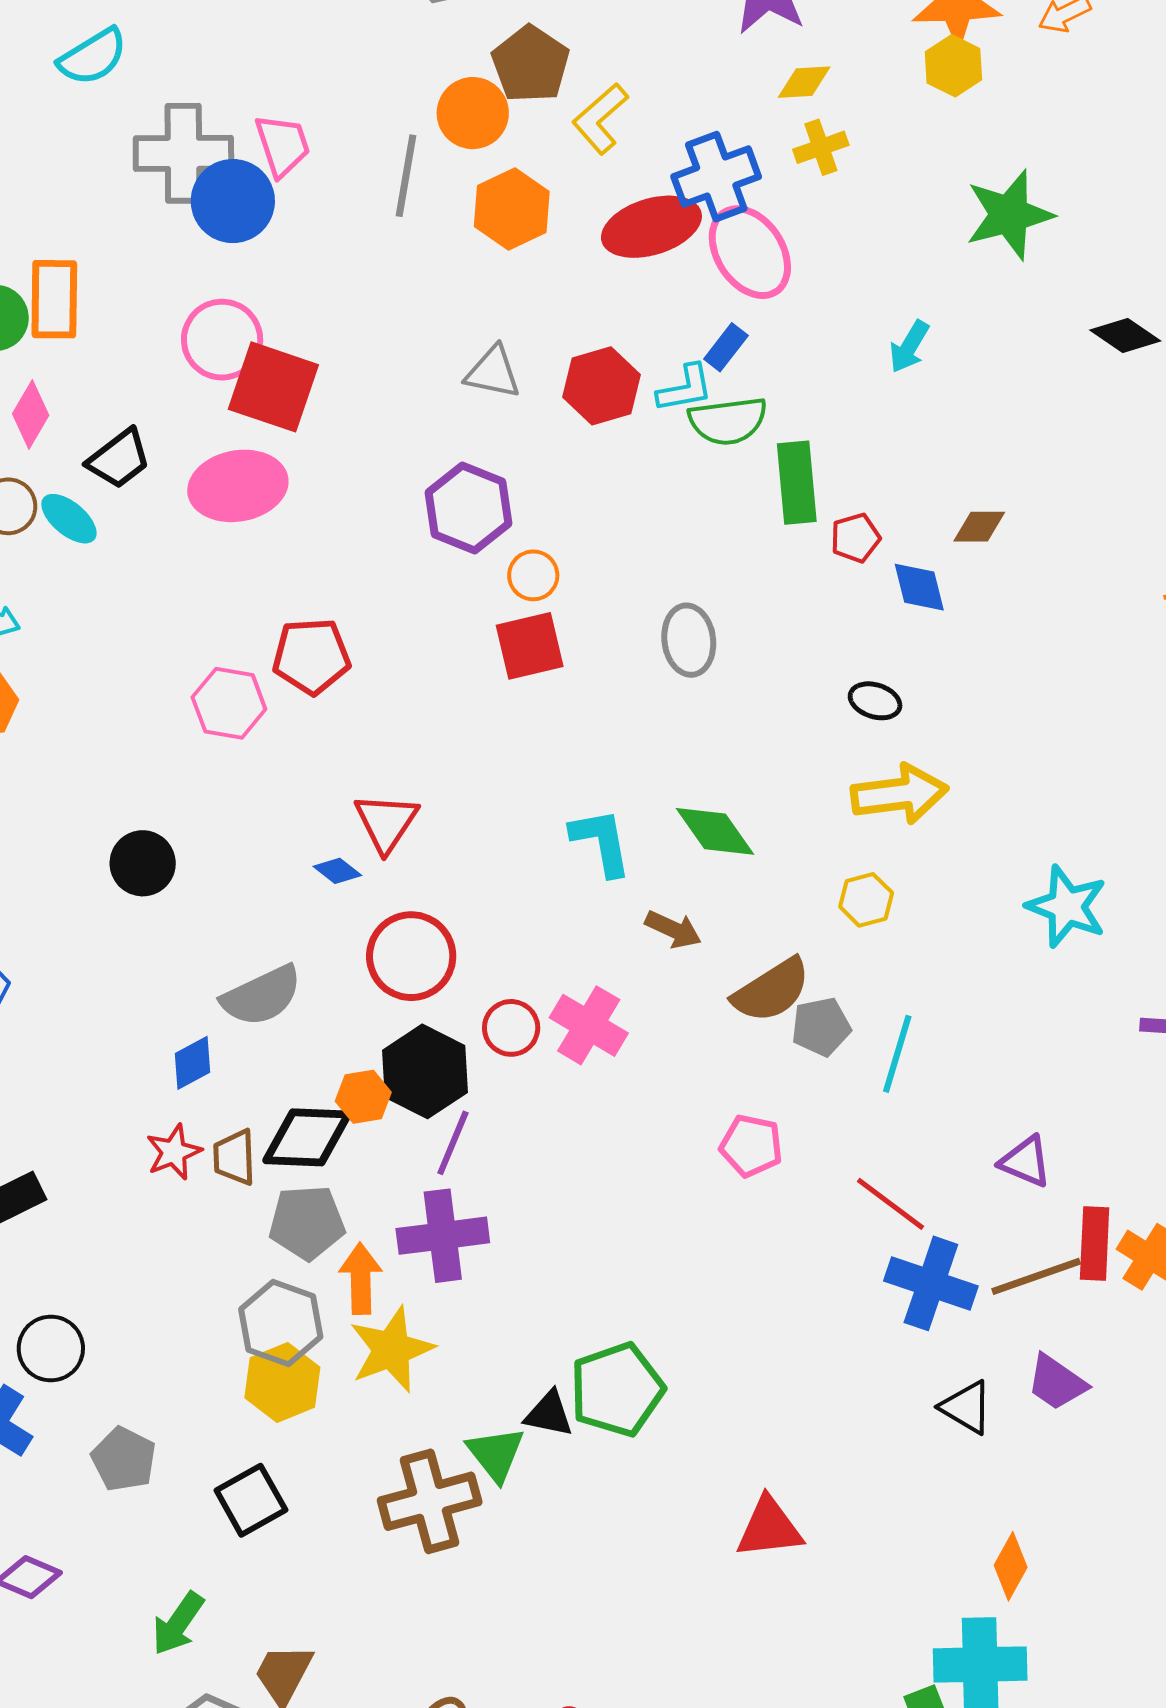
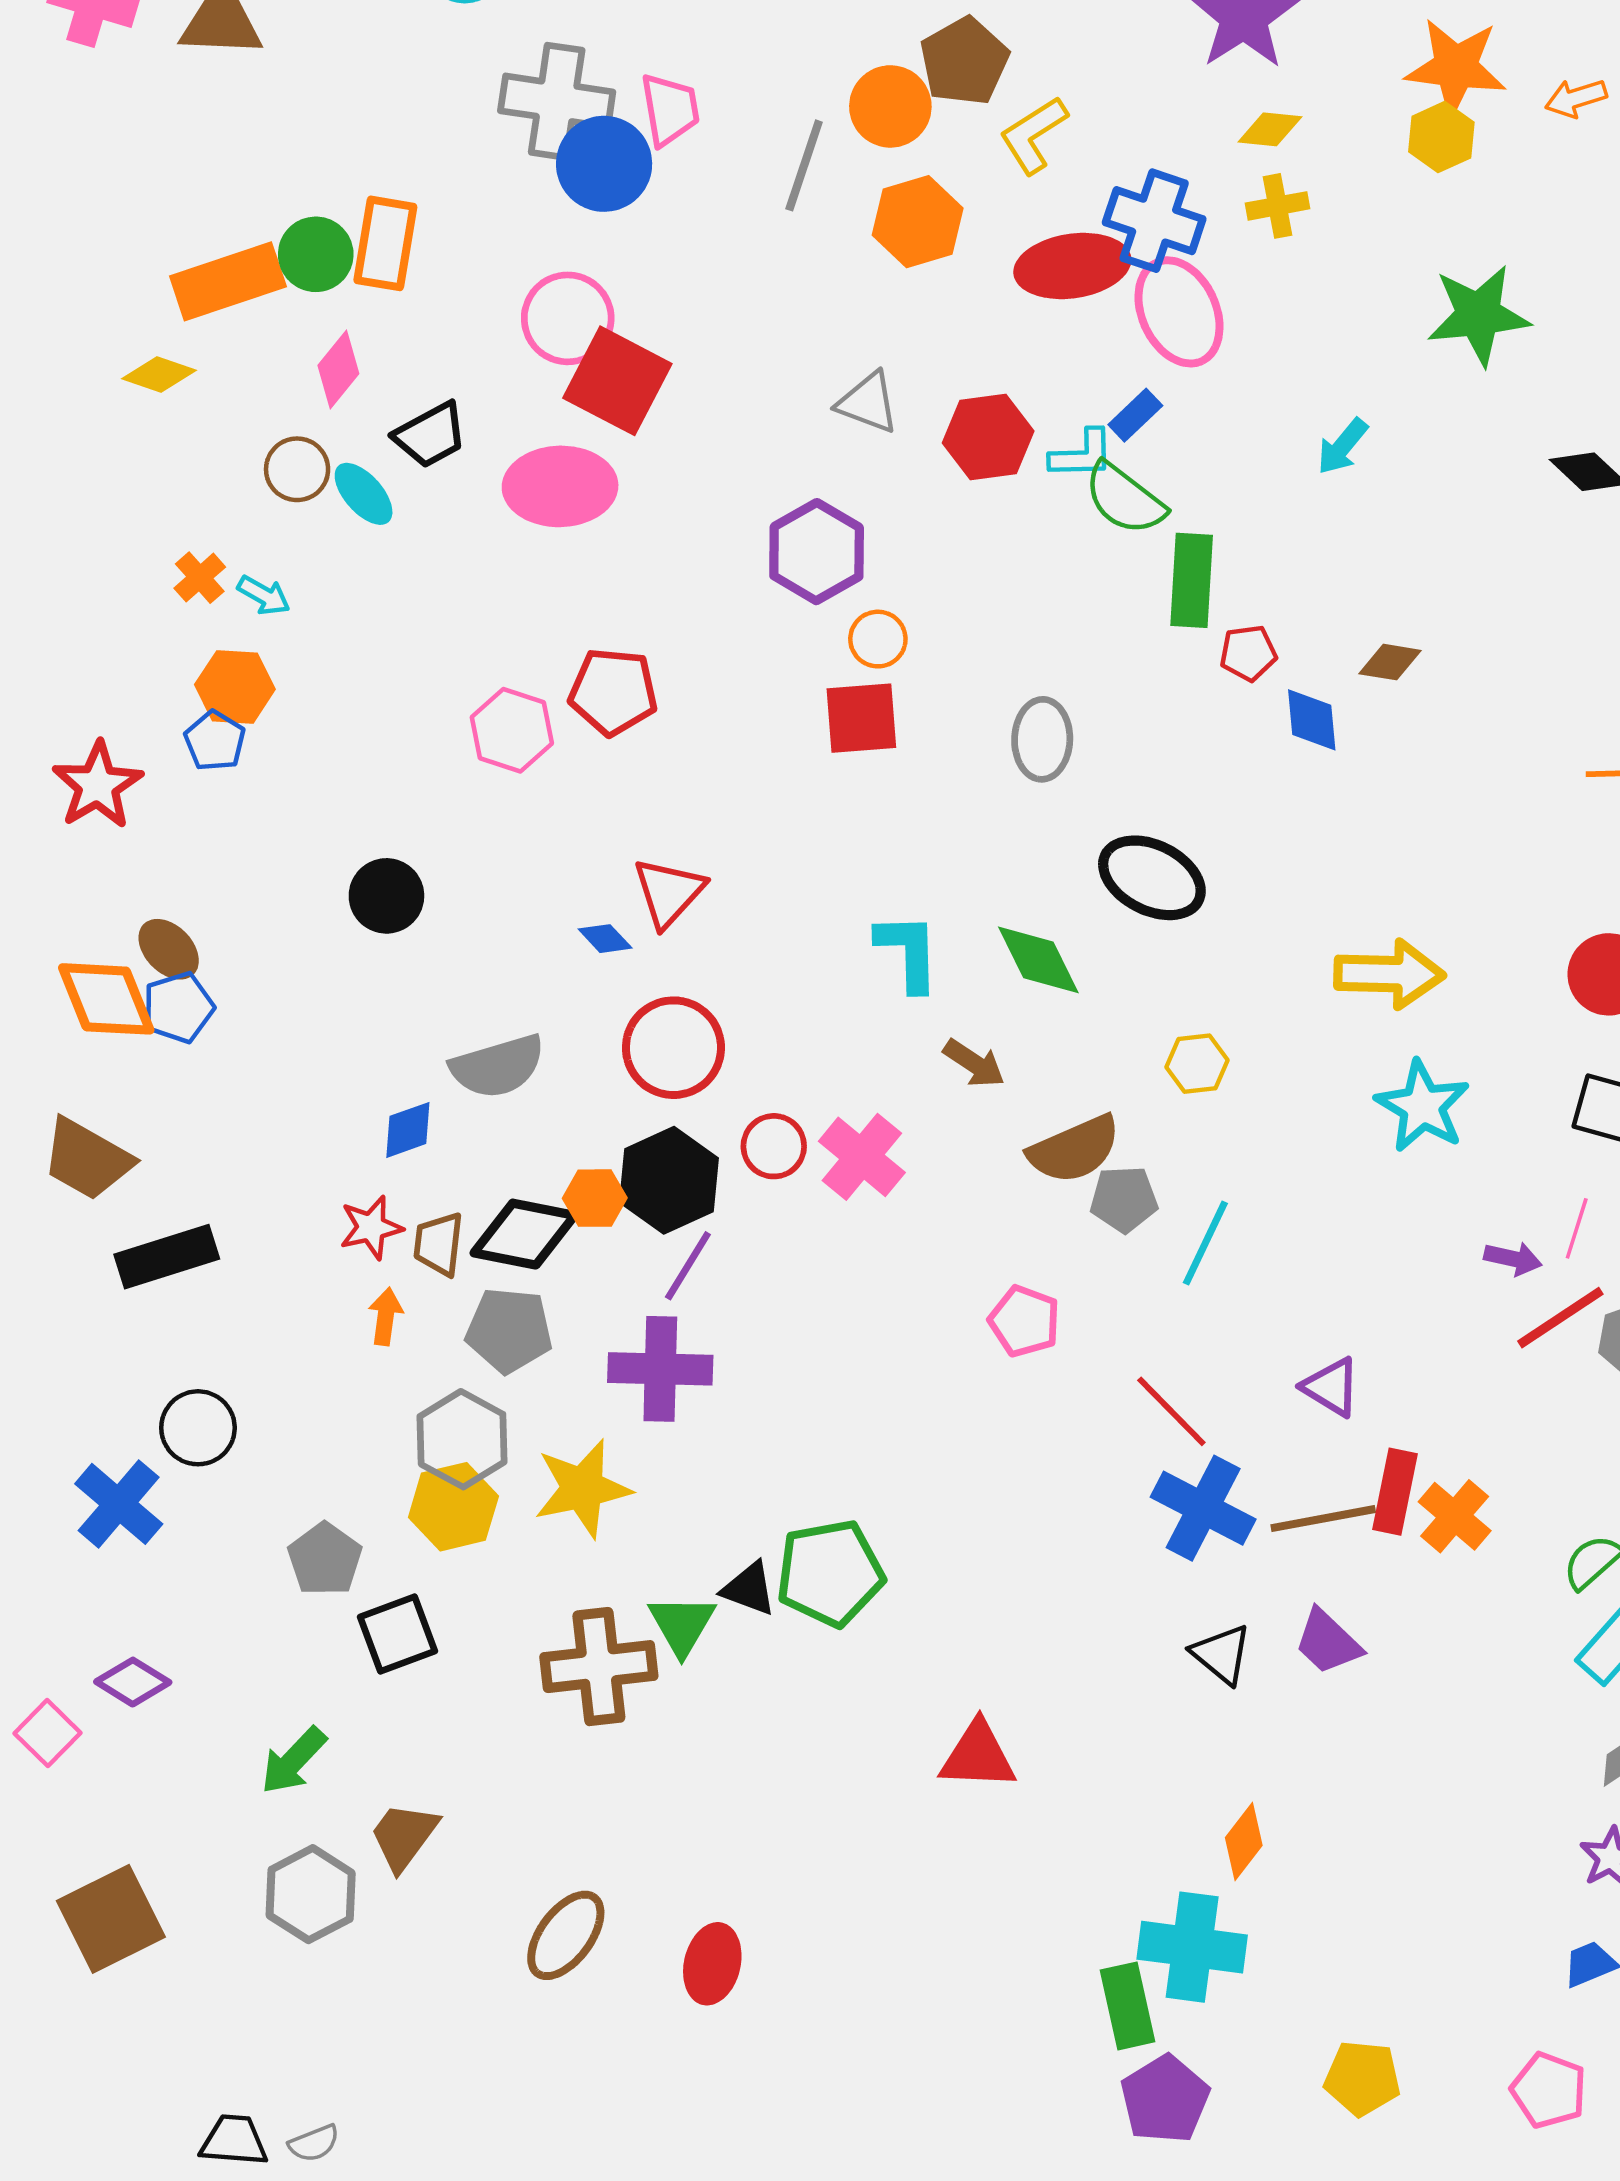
blue cross: (716, 177) -> (1154, 221), turned 30
green semicircle: (728, 421) -> (1125, 499), turned 36
black ellipse: (875, 701) -> (1152, 878), moved, size x1.8
yellow arrow: (899, 794) -> (1389, 974), moved
orange arrow: (361, 1279) -> (386, 1316), moved, size x0.7
gray pentagon: (124, 1459) -> (325, 1559), moved

